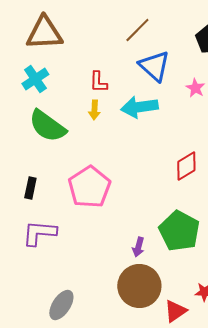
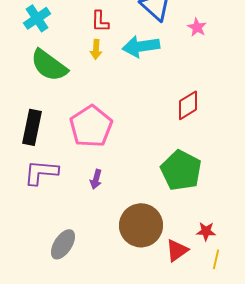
black rectangle: (30, 188) -> (32, 127), size x1.6
purple arrow: (138, 247) -> (96, 179), moved

